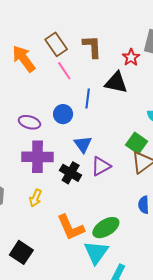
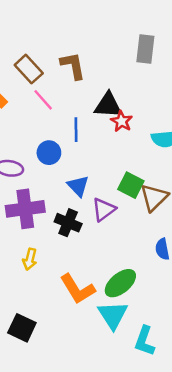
red star: (131, 57) -> (122, 121), moved
green square: (137, 143) -> (131, 185), moved

